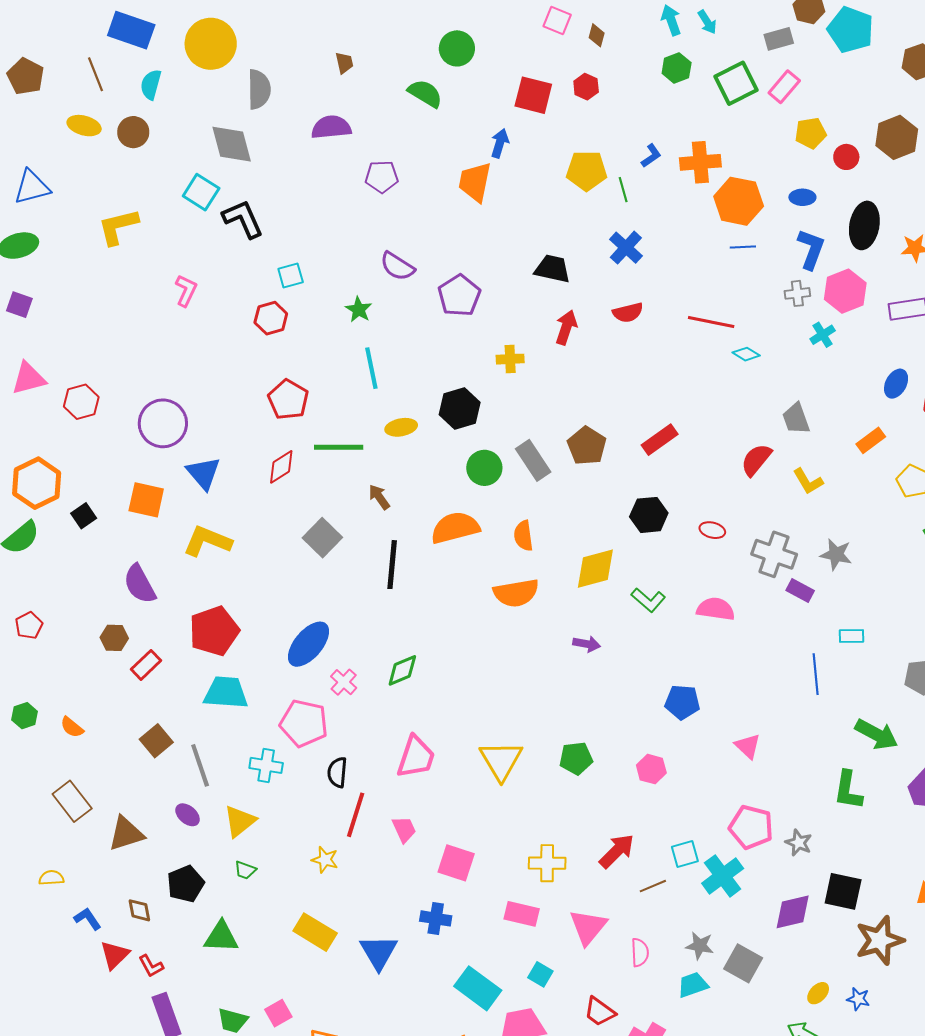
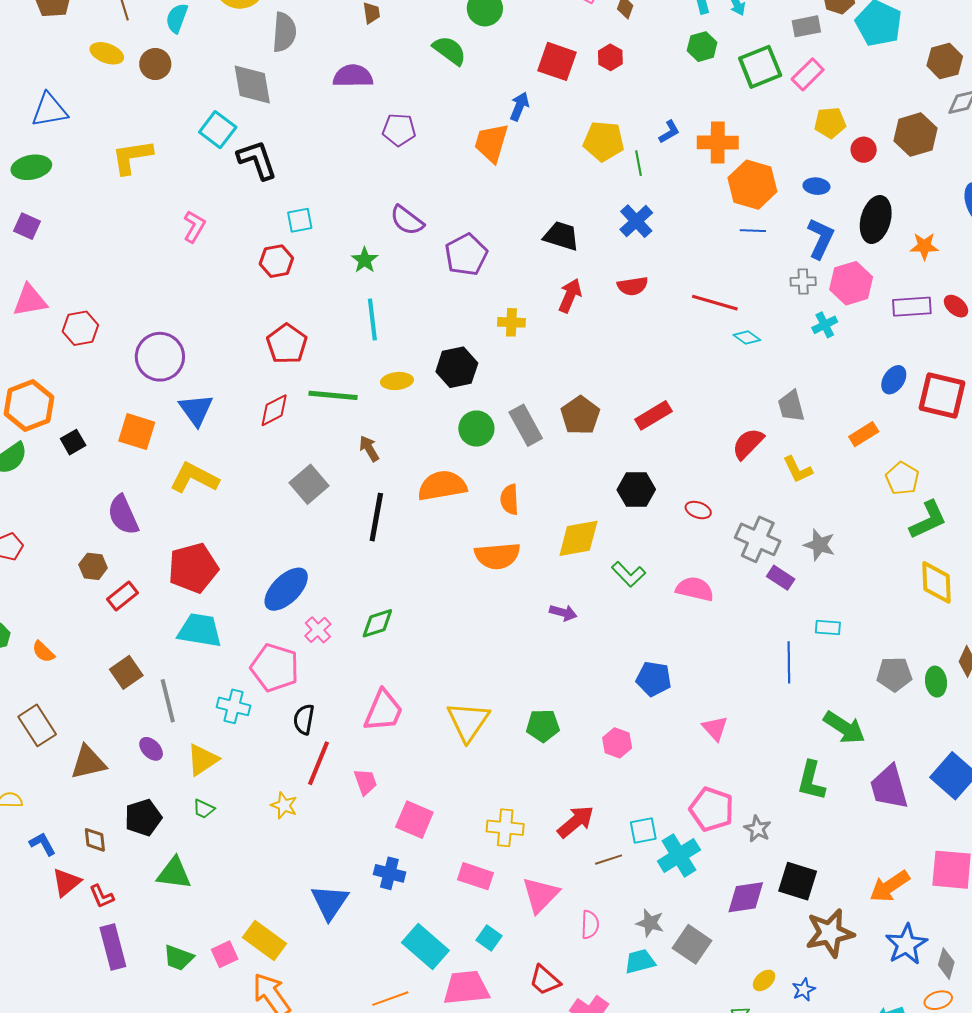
yellow rectangle: (315, 932) -> (264, 940), moved
blue star: (858, 999) -> (804, 990), turned 30

